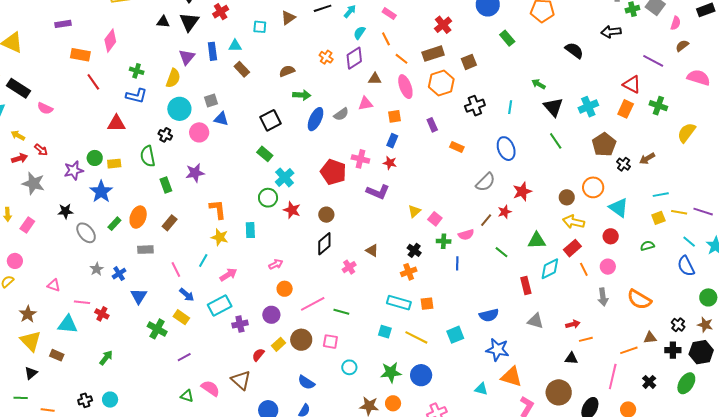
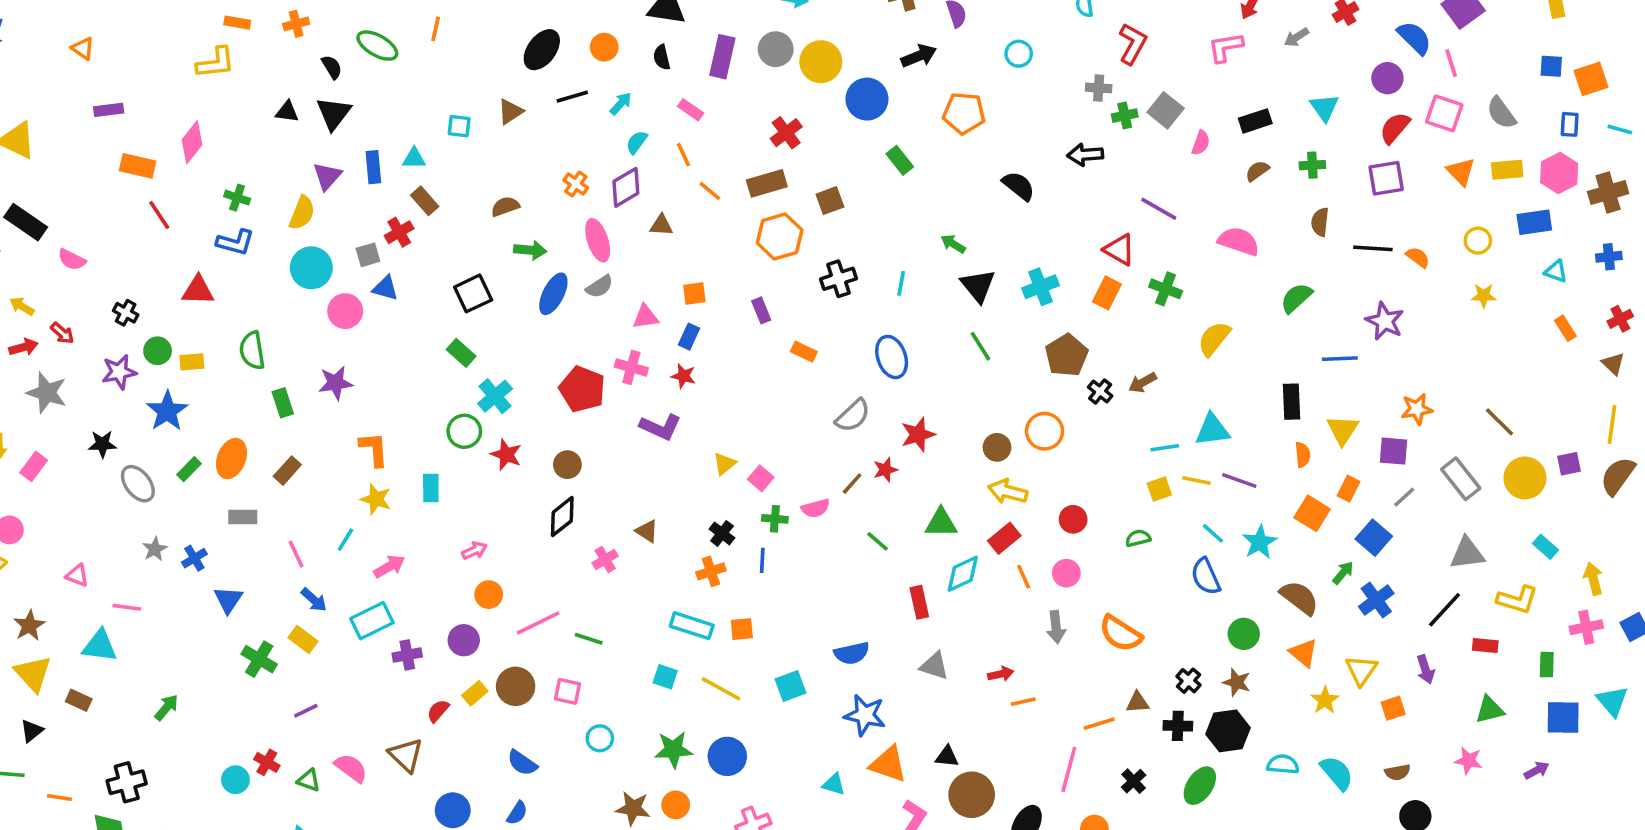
red cross: (221, 12) -> (399, 232), moved
brown semicircle: (682, 46) -> (1257, 171), moved
pink ellipse: (405, 87) -> (598, 240), moved
pink triangle: (366, 103) -> (645, 317), moved
black cross: (165, 135) -> (126, 313), moved
cyan triangle: (619, 208) -> (1212, 430), moved, turned -45
blue line: (457, 263) -> (762, 560), moved
red cross: (102, 314) -> (267, 762), moved
black triangle: (571, 358) -> (947, 756), moved
black cross: (85, 400) -> (127, 782), size x1.5
cyan circle: (110, 400) -> (235, 780), moved

